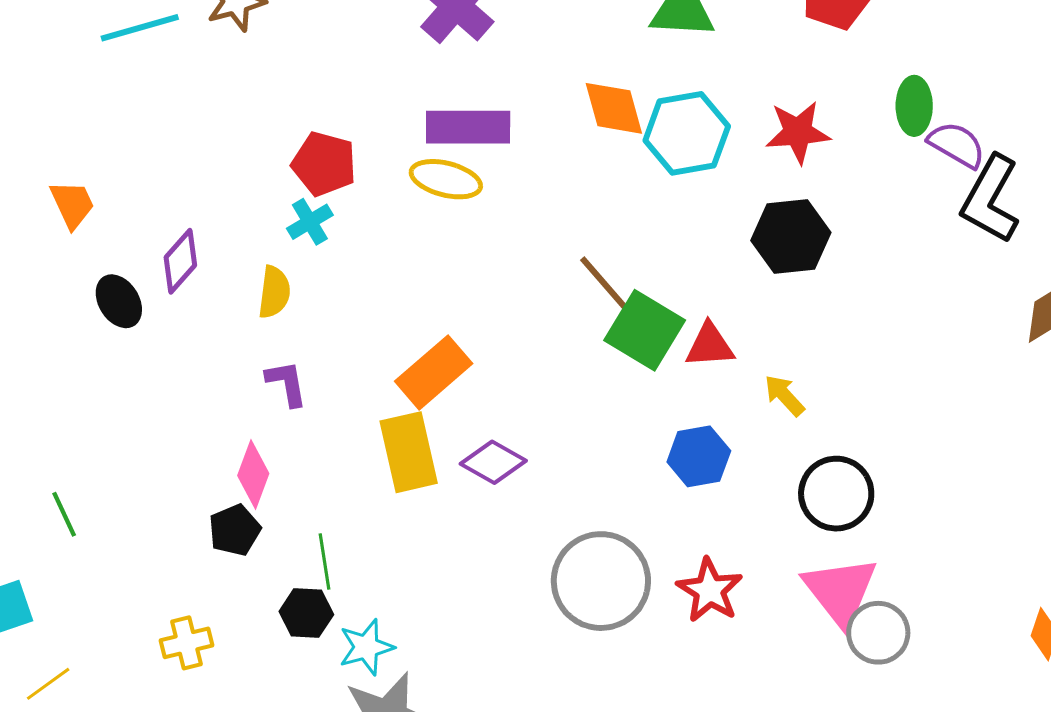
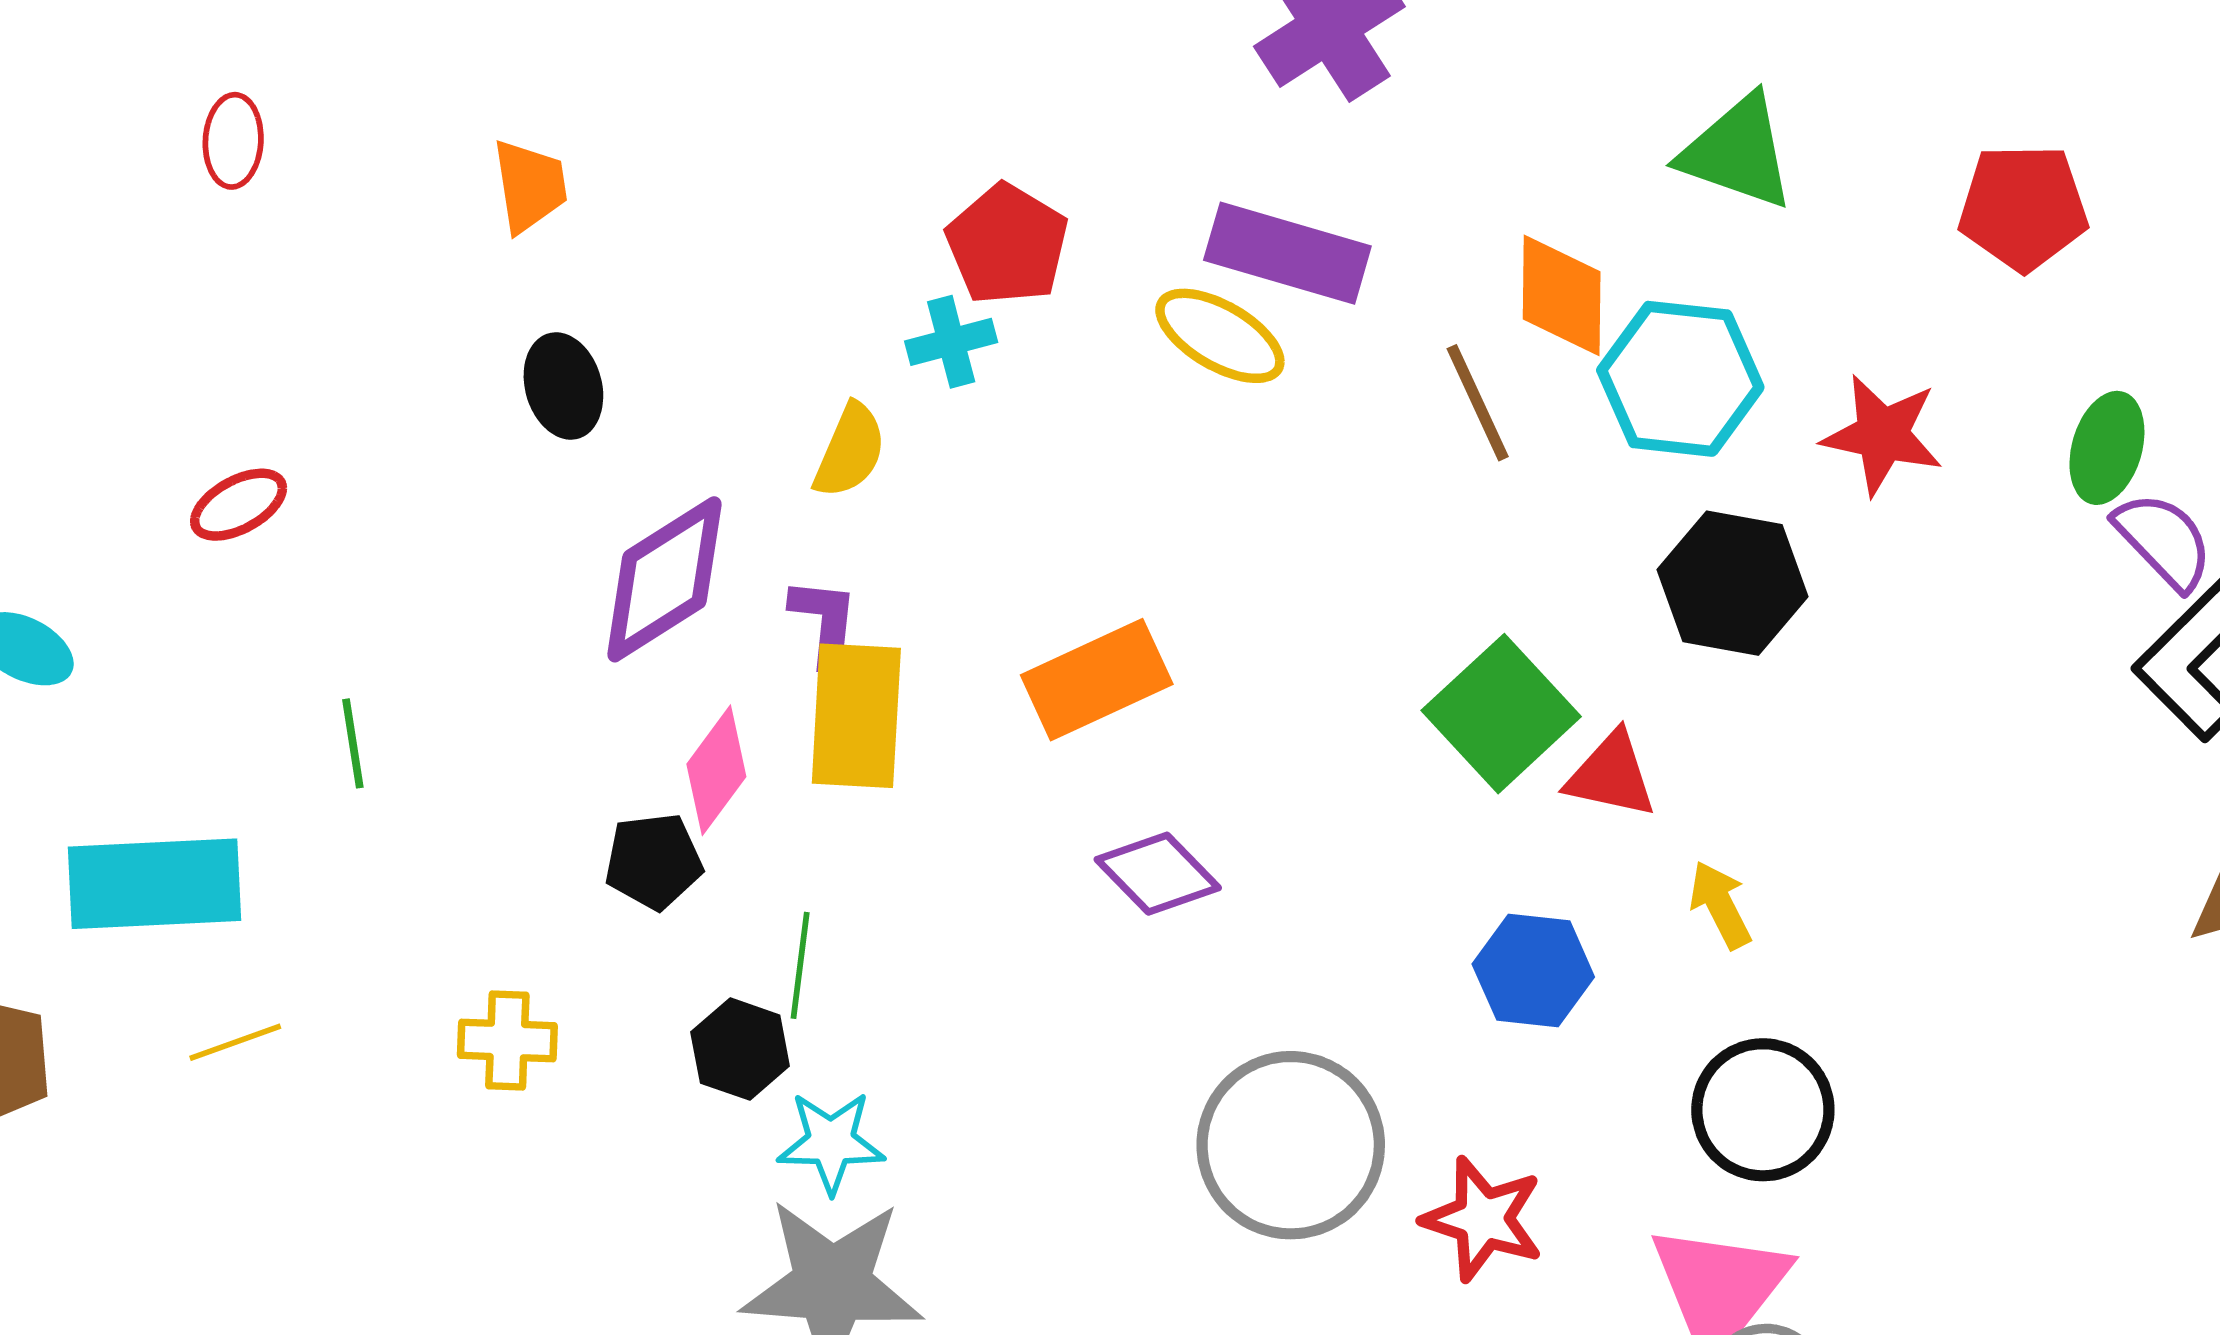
black hexagon: (791, 236) -> (1732, 583), moved
purple diamond: (180, 261) -> (664, 579), moved, size x1.5
brown line: (604, 283) -> (1478, 403), moved
yellow rectangle: (409, 452) -> (856, 716), moved
red star: (710, 590) -> (1483, 1219), turned -30

